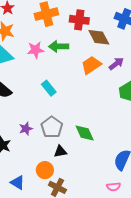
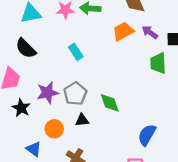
purple arrow: (116, 64) -> (150, 32), turned -112
purple star: (26, 129) -> (48, 93), size x1.5
orange circle: (45, 170) -> (54, 129), moved

